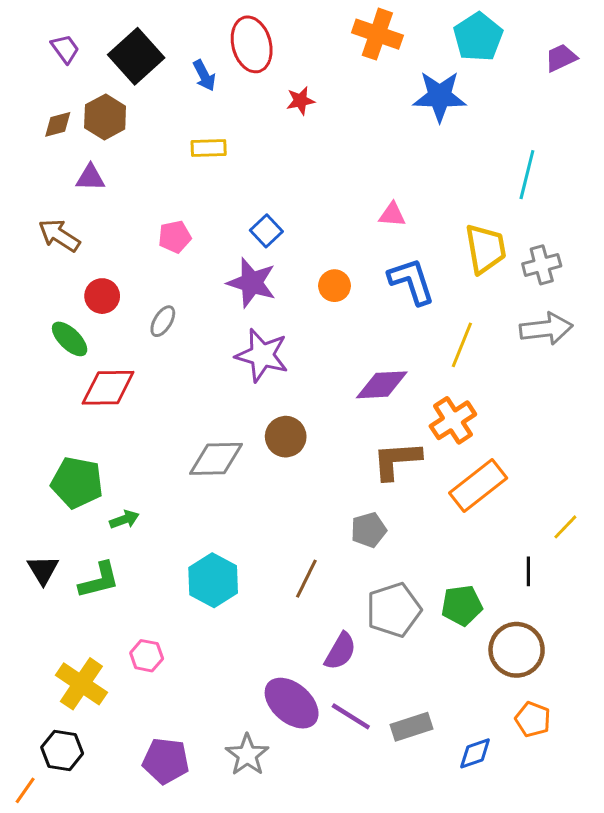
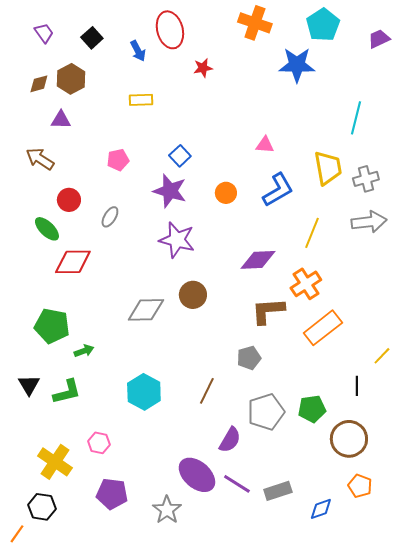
black square: (136, 56) -> (92, 38), size x0.6
blue L-shape: (411, 281) -> (278, 190), turned 78
purple pentagon: (166, 761) -> (112, 494), moved

